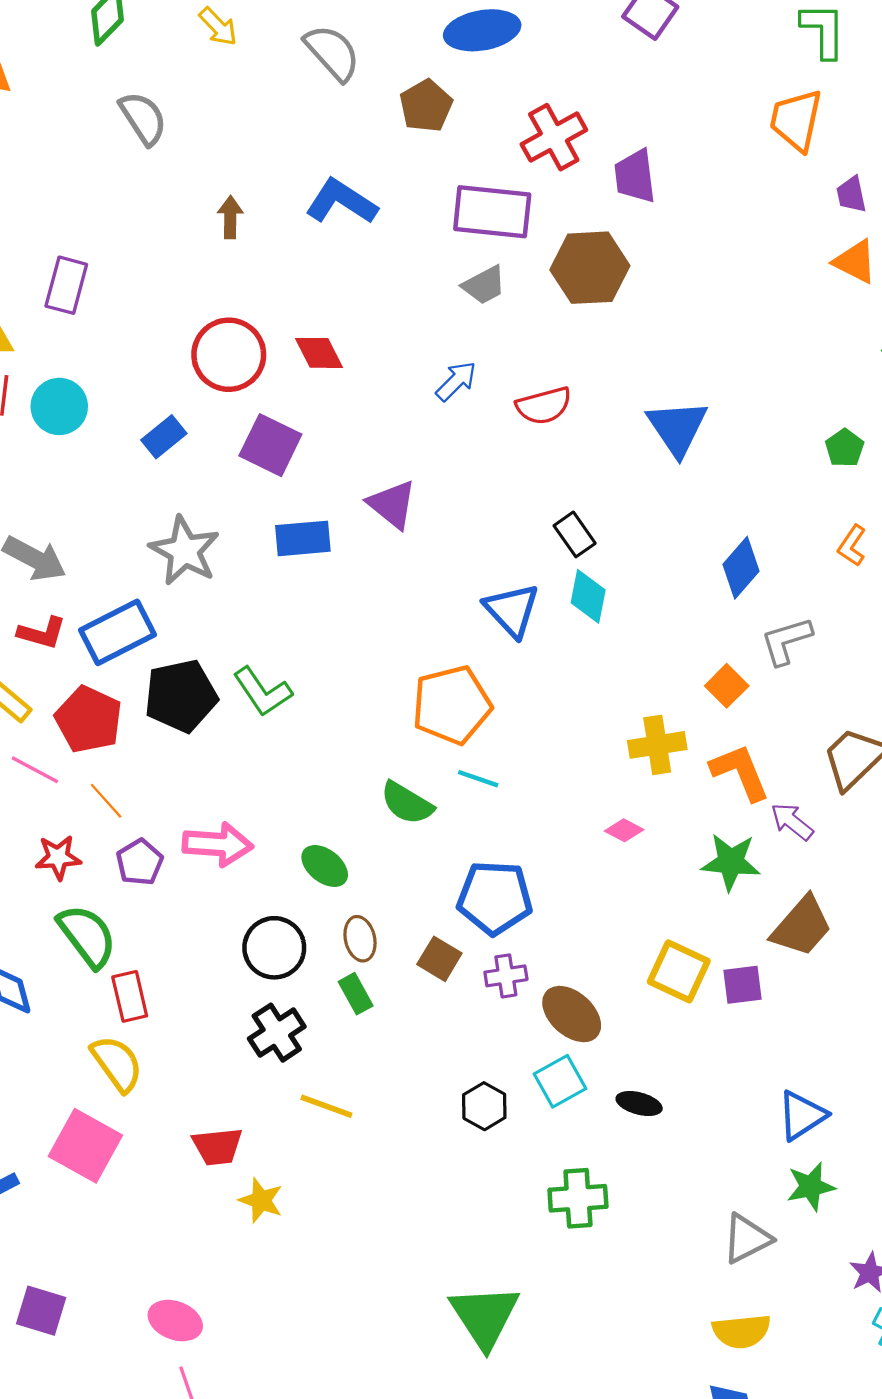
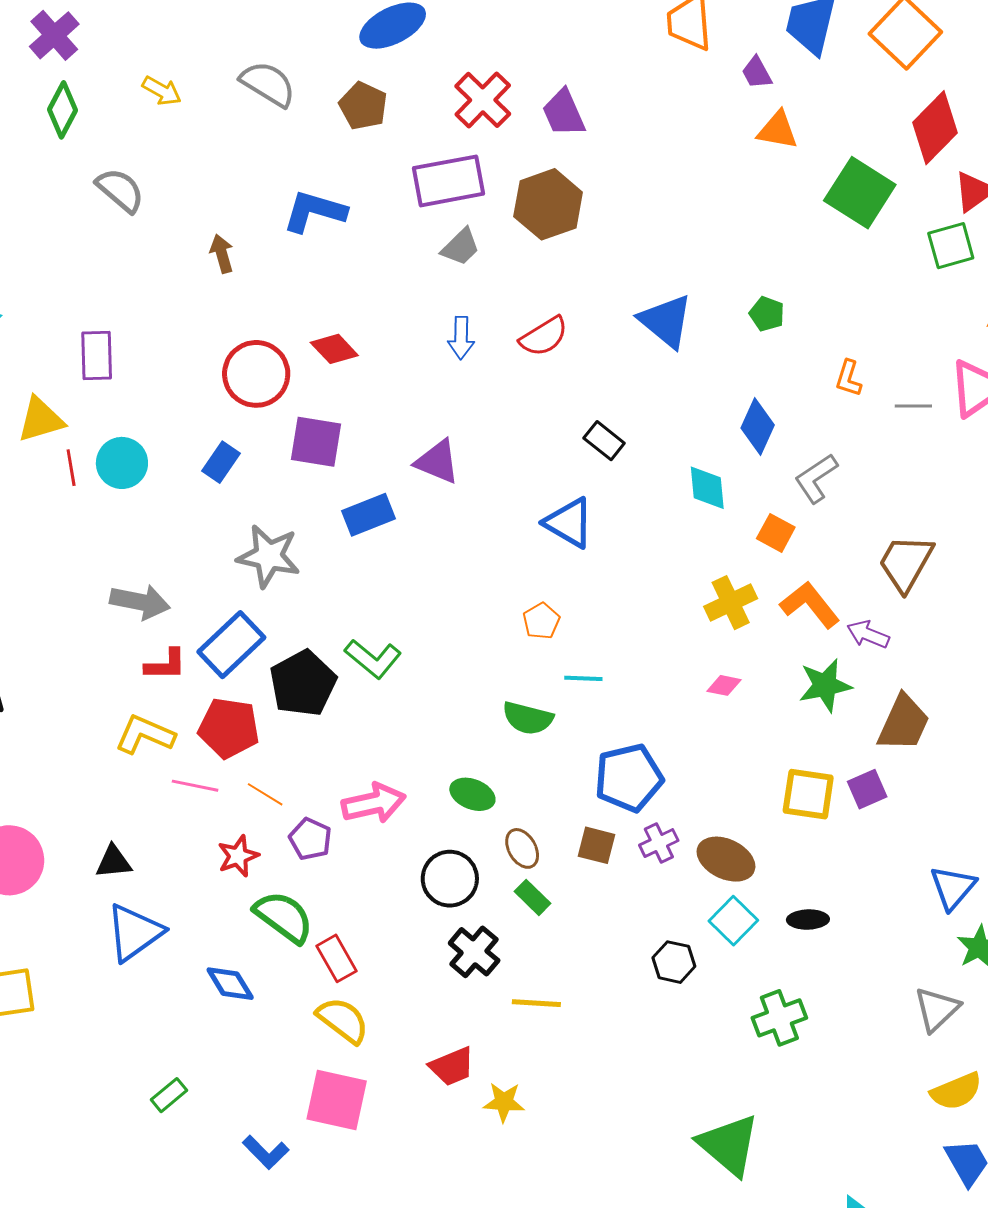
blue arrow: (456, 381) -> (461, 338), turned 153
green pentagon: (845, 448) -> (767, 314), moved
cyan diamond: (588, 596) -> (707, 488), moved
orange pentagon: (452, 705) -> (541, 621), size x0.5

